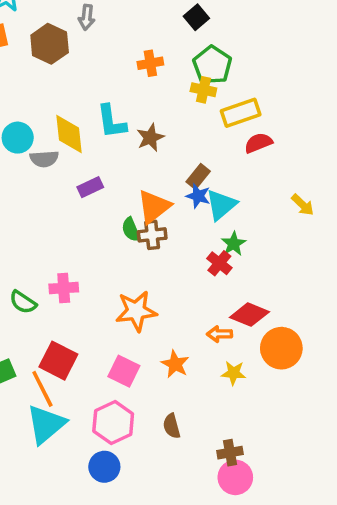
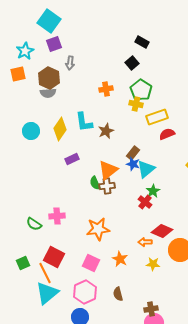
yellow diamond: (69, 134) -> (60, 129), turned 40
gray semicircle: (44, 159) -> (48, 93), moved

